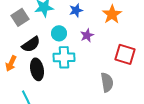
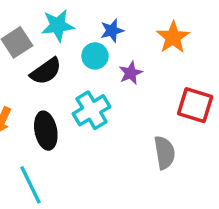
cyan circle: (59, 33) -> (95, 56), moved
black semicircle: (31, 44) -> (46, 71), moved
cyan cross: (64, 57) -> (92, 110), turned -30

